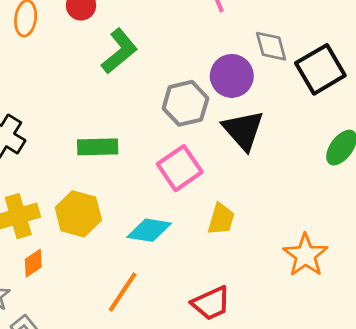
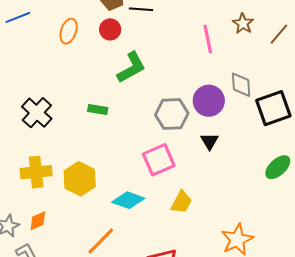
black triangle: (243, 130) -> (210, 141), size x0.6
green rectangle: (98, 147) -> (98, 109), moved, size x0.7
orange diamond: (33, 263) -> (38, 221), moved

